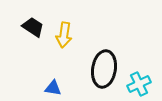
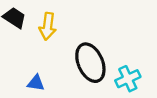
black ellipse: (104, 69) -> (90, 63), turned -33

